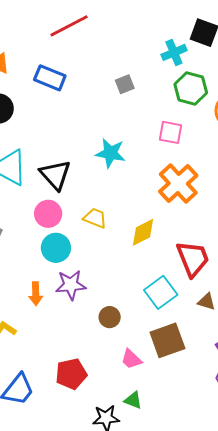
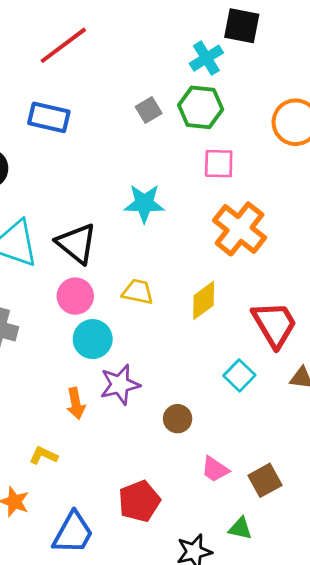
green hexagon: (191, 89) -> (201, 107), moved
cyan square: (161, 292) -> (239, 375), size x0.7
brown square: (167, 340) -> (265, 480), moved, size x0.7
green triangle: (133, 400) -> (240, 529), moved

